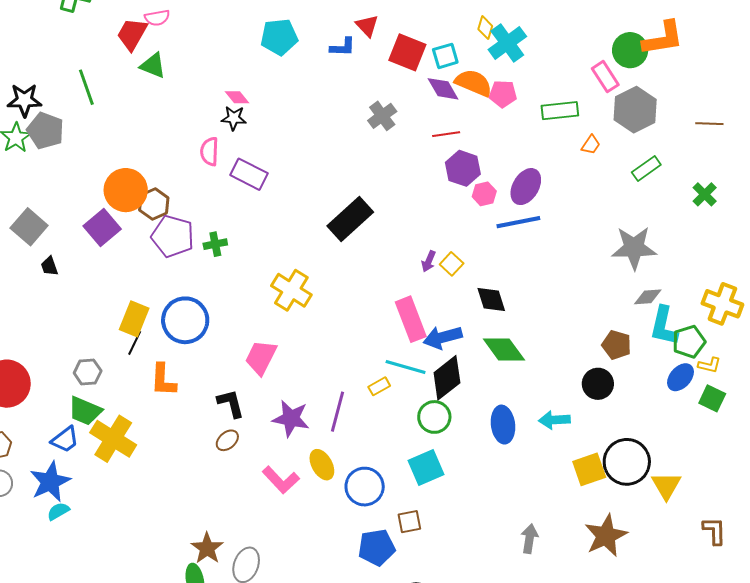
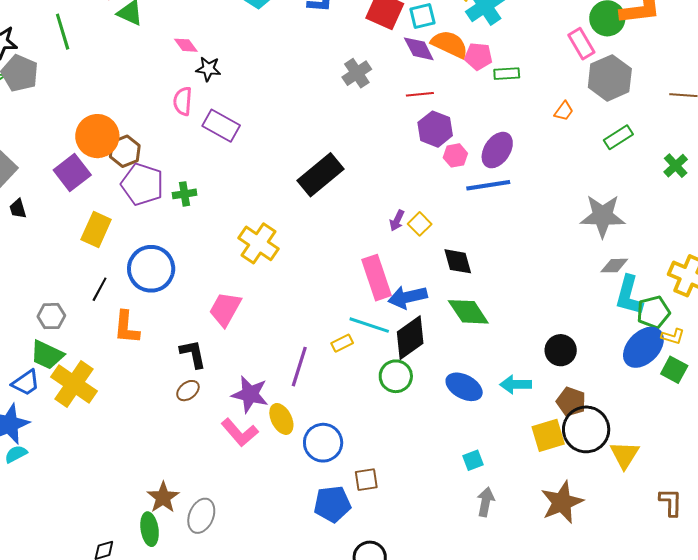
pink diamond: (237, 97) -> (186, 45), moved
green rectangle: (560, 111) -> (507, 74), moved, size x0.7
yellow rectangle: (134, 319) -> (96, 229), moved
brown pentagon: (617, 345) -> (571, 402), moved
blue ellipse: (681, 377) -> (643, 347), size x1.5
purple star: (291, 418) -> (250, 394), moved
blue ellipse: (503, 425) -> (464, 387), turned -57
cyan square: (426, 468) -> (473, 460), moved, size x0.6

